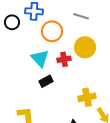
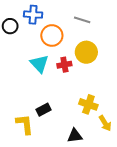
black rectangle: (46, 81) -> (44, 110), moved
yellow cross: (87, 97) -> (88, 104), turned 30

